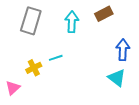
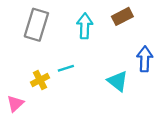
cyan triangle: (117, 78) -> (118, 81), moved

